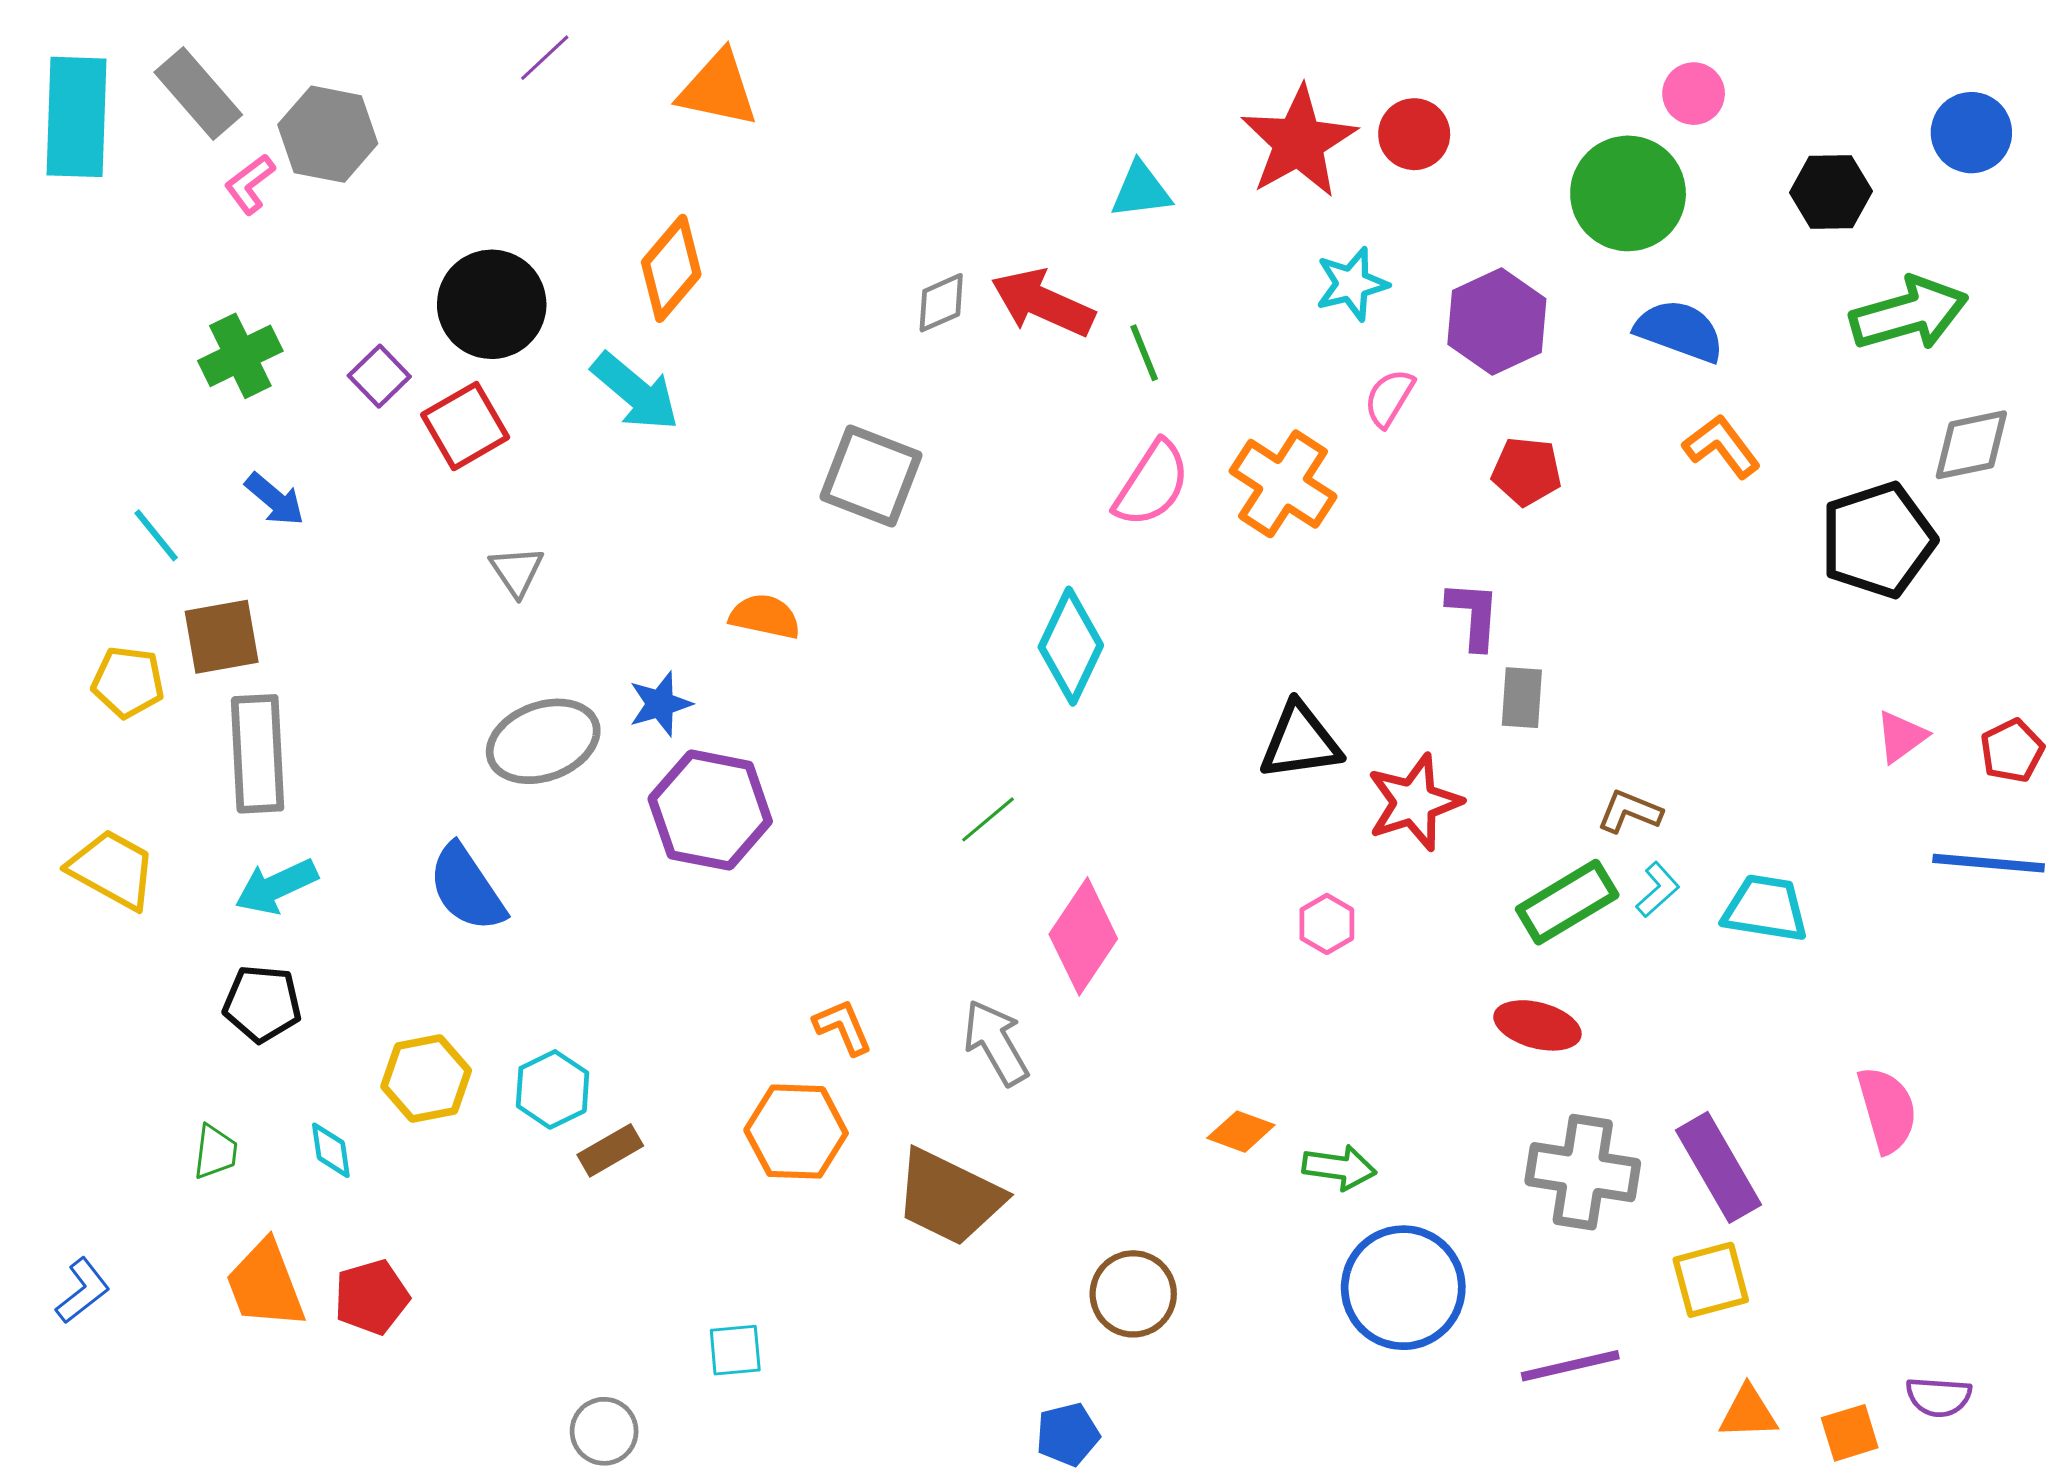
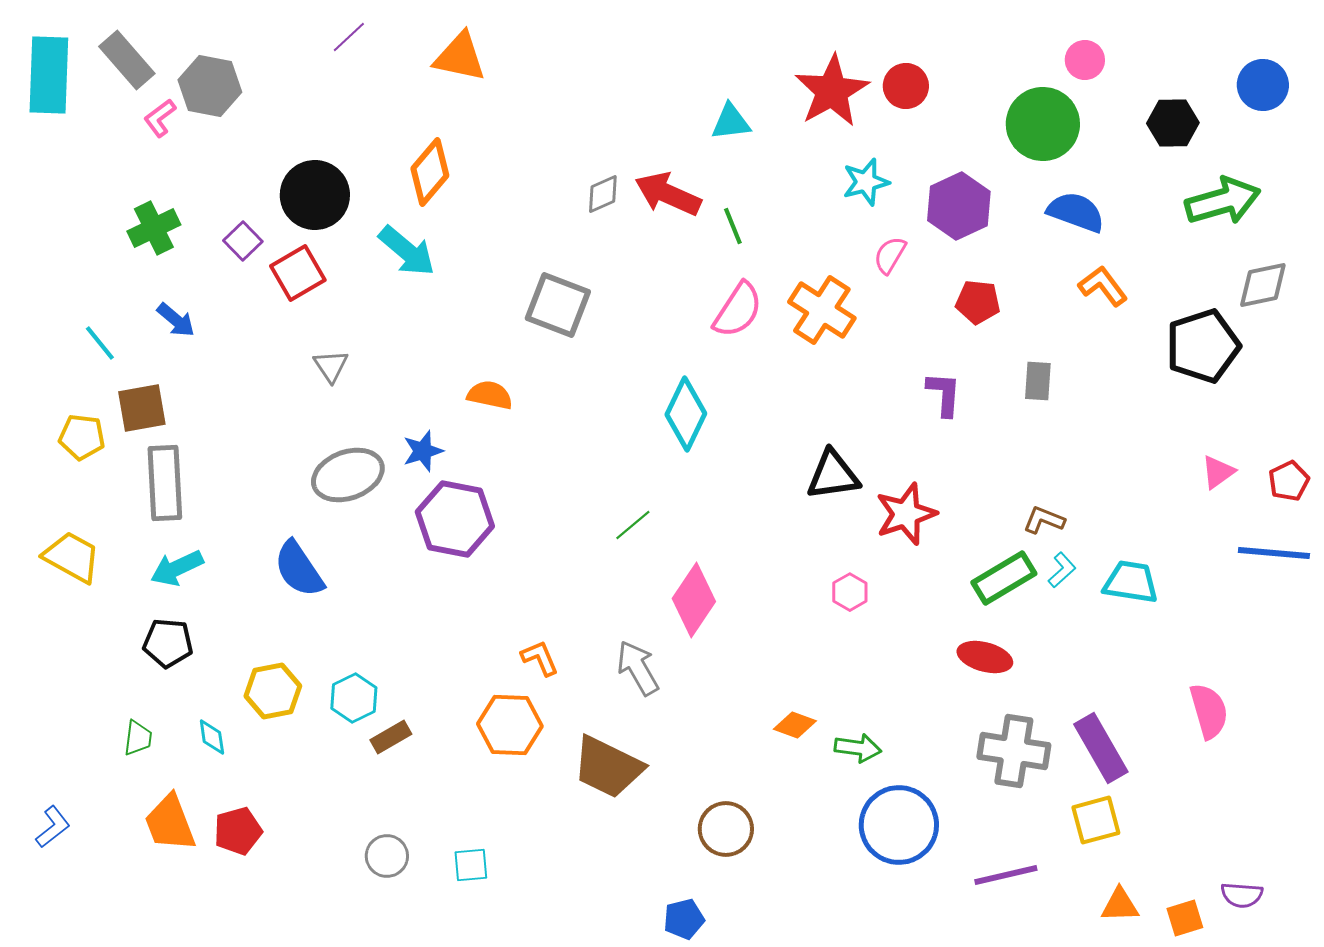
gray rectangle: (1522, 698) -> (1038, 381), moved
gray circle: (604, 1431) -> (387, 856), moved

